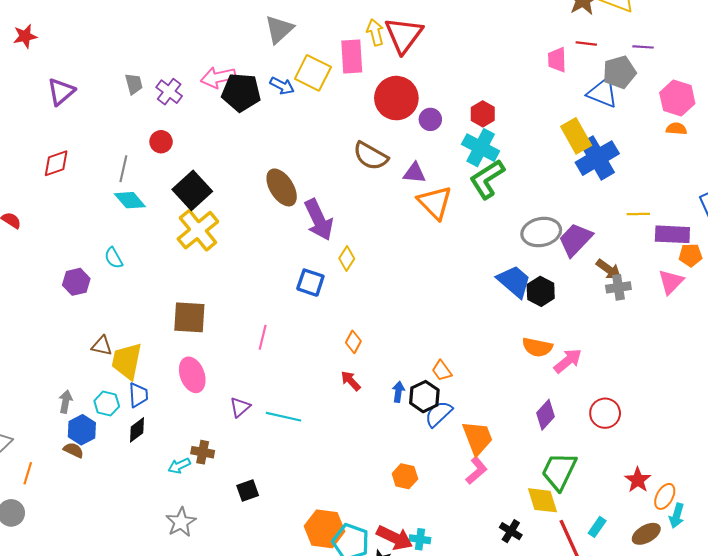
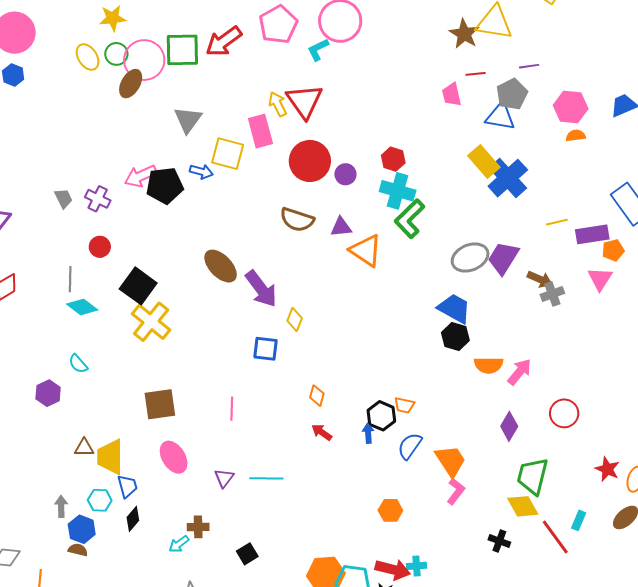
black hexagon: (541, 291) -> (455, 337), moved
orange trapezoid: (442, 371) -> (404, 405), turned -30
black hexagon: (424, 397) -> (381, 416), moved

